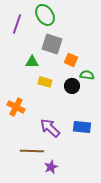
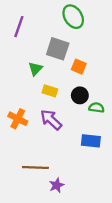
green ellipse: (45, 15) -> (73, 17), moved
green triangle: (32, 62) -> (35, 69), turned -48
green semicircle: (87, 75) -> (96, 108), moved
purple arrow: (50, 128) -> (51, 120), moved

